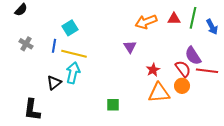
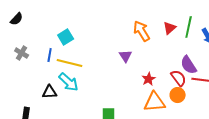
red triangle: (174, 19) -> (170, 28), turned -40
orange arrow: (146, 22) -> (142, 31), turned 80
cyan arrow: (73, 73) -> (69, 82), turned 120
black triangle: (54, 83) -> (50, 92), turned 35

